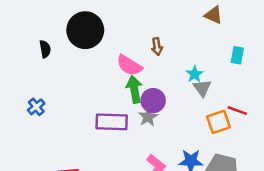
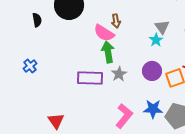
brown arrow: (157, 47) -> (116, 21), moved
gray triangle: (202, 88) -> (162, 27), moved
purple circle: (153, 101) -> (152, 71), moved

